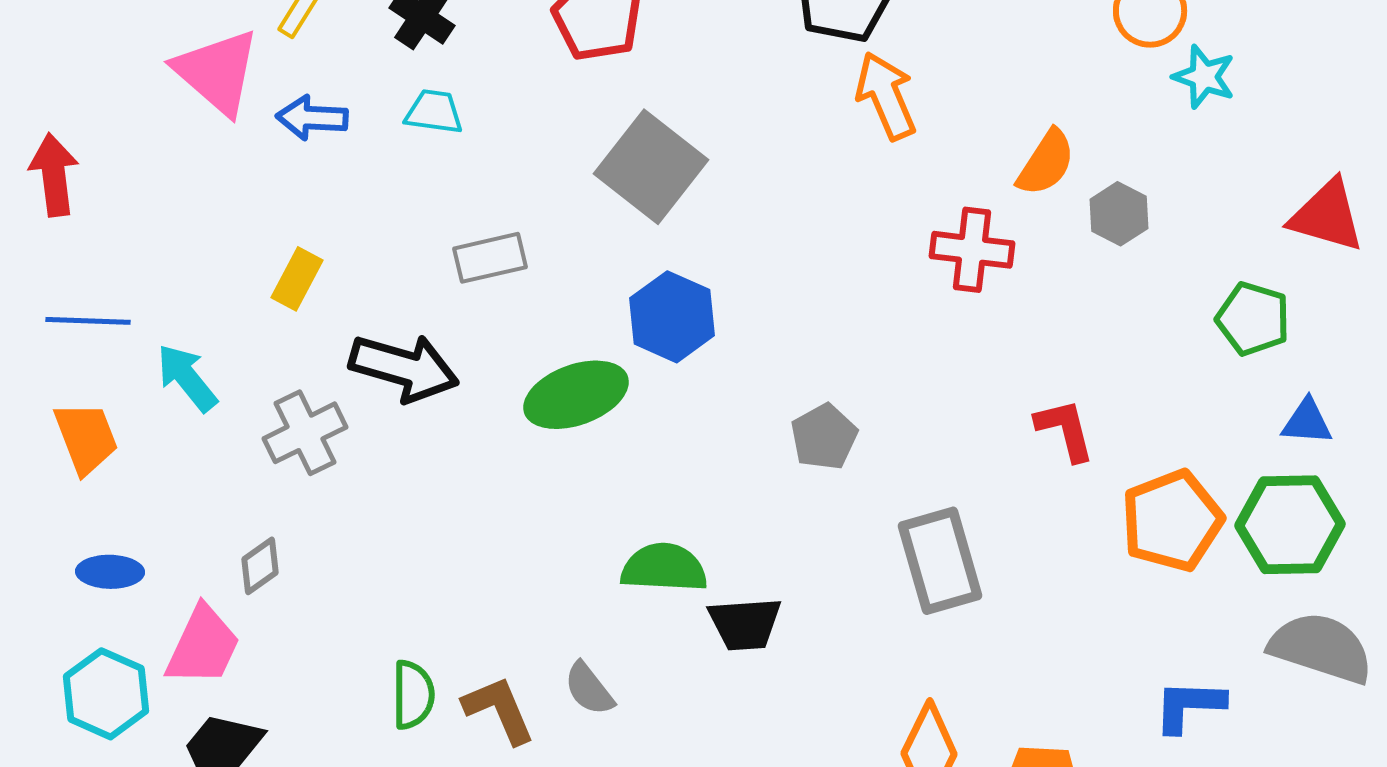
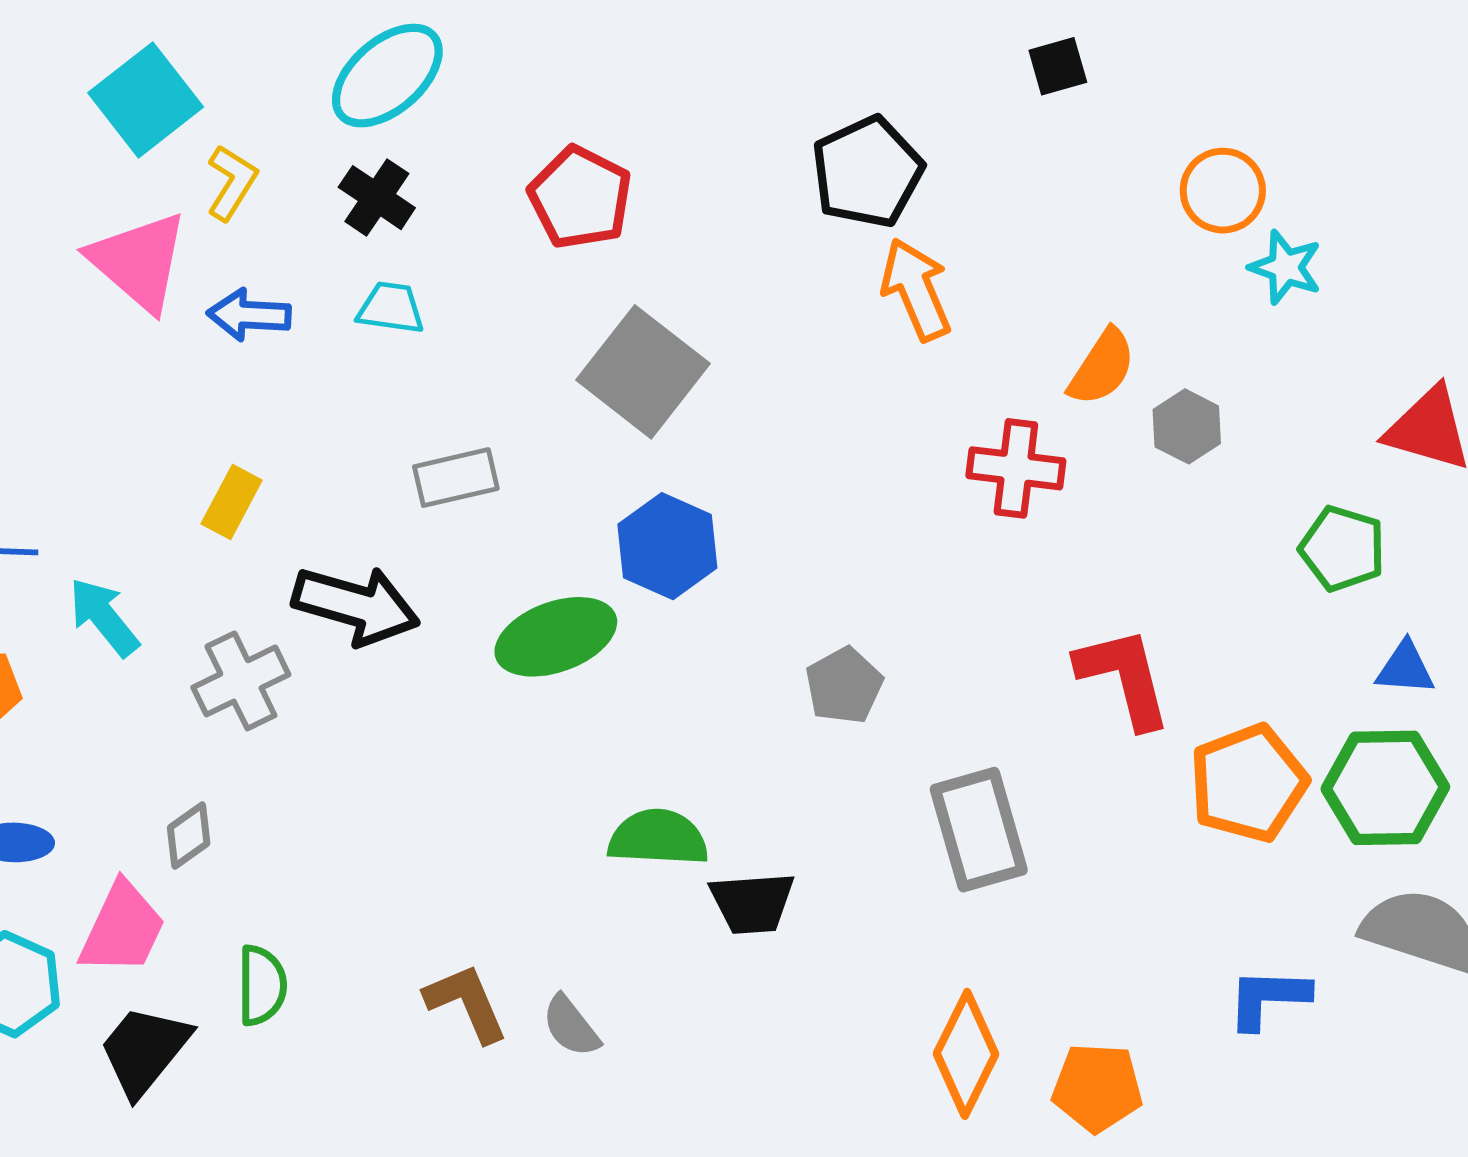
red L-shape: (1065, 430) -> (1124, 677), size x1.4
gray semicircle: (589, 689) -> (571, 1026), moved
green semicircle: (413, 695) -> (262, 985), moved

